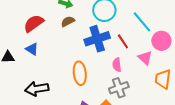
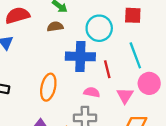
pink semicircle: (117, 65) -> (92, 92), turned 88

